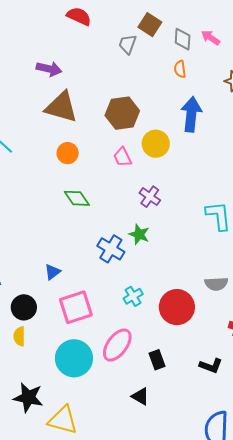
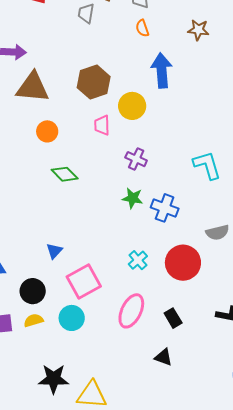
pink trapezoid: (122, 157) -> (102, 125), turned 35
blue cross: (111, 249) -> (165, 208), moved
yellow semicircle: (19, 336) -> (34, 320), turned 84
cyan circle: (74, 358) -> (72, 318), moved, size x0.7

